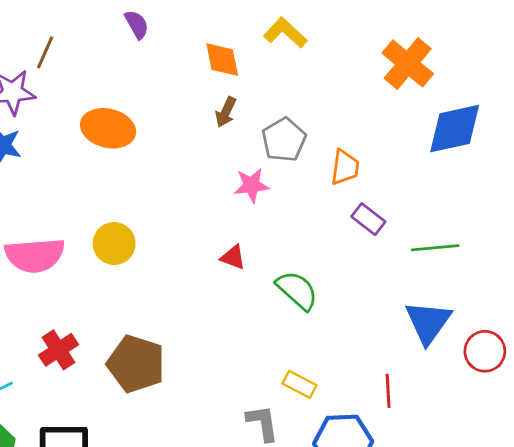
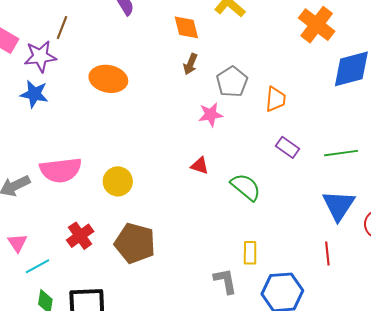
purple rectangle: (368, 219) -> (288, 147), moved
yellow circle: (114, 244) -> (118, 181), moved
yellow rectangle: (299, 384) -> (250, 253), turned 65
red line: (388, 391) -> (327, 253), moved

